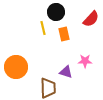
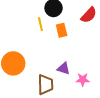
pink star: (85, 61) -> (83, 80), moved

